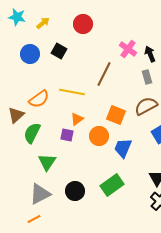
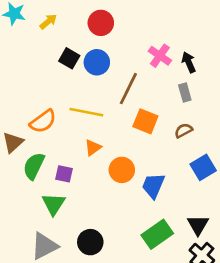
blue circle: (30, 54) -> (97, 62), moved
brown semicircle: (146, 106) -> (183, 131), size x0.6
orange square: (116, 115) -> (145, 121), moved
purple square: (67, 135) -> (64, 174), moved
green rectangle: (112, 185) -> (157, 234), moved

